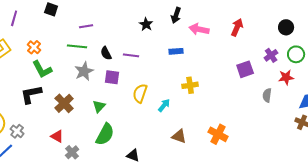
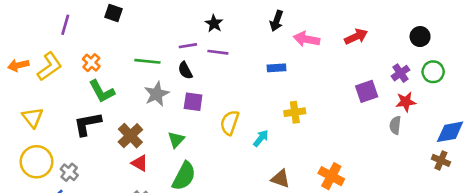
black star: (146, 24) -> (214, 23), moved
purple line: (86, 26) -> (188, 46), moved
red arrow: (237, 27) -> (356, 37), turned 42
purple line: (131, 55) -> (218, 52), moved
red star: (286, 77) -> (406, 102), moved
red triangle: (57, 136) -> (140, 163), moved

